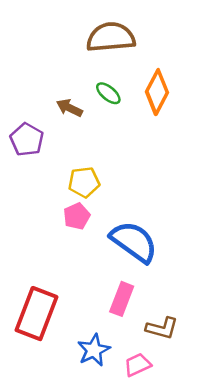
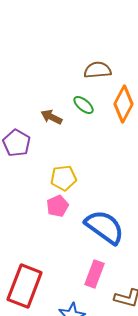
brown semicircle: (111, 37) -> (98, 70), moved, size x0.7

